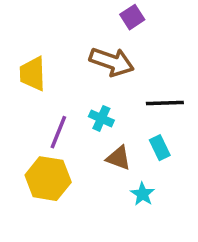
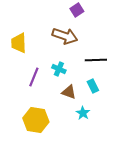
yellow hexagon: (48, 179) -> (36, 120), moved

